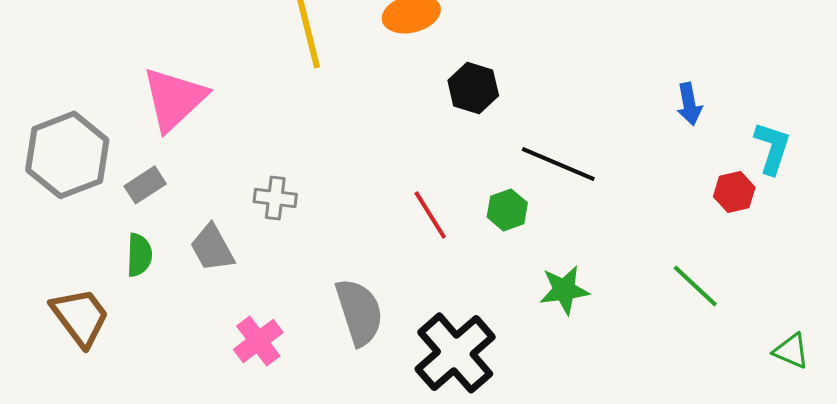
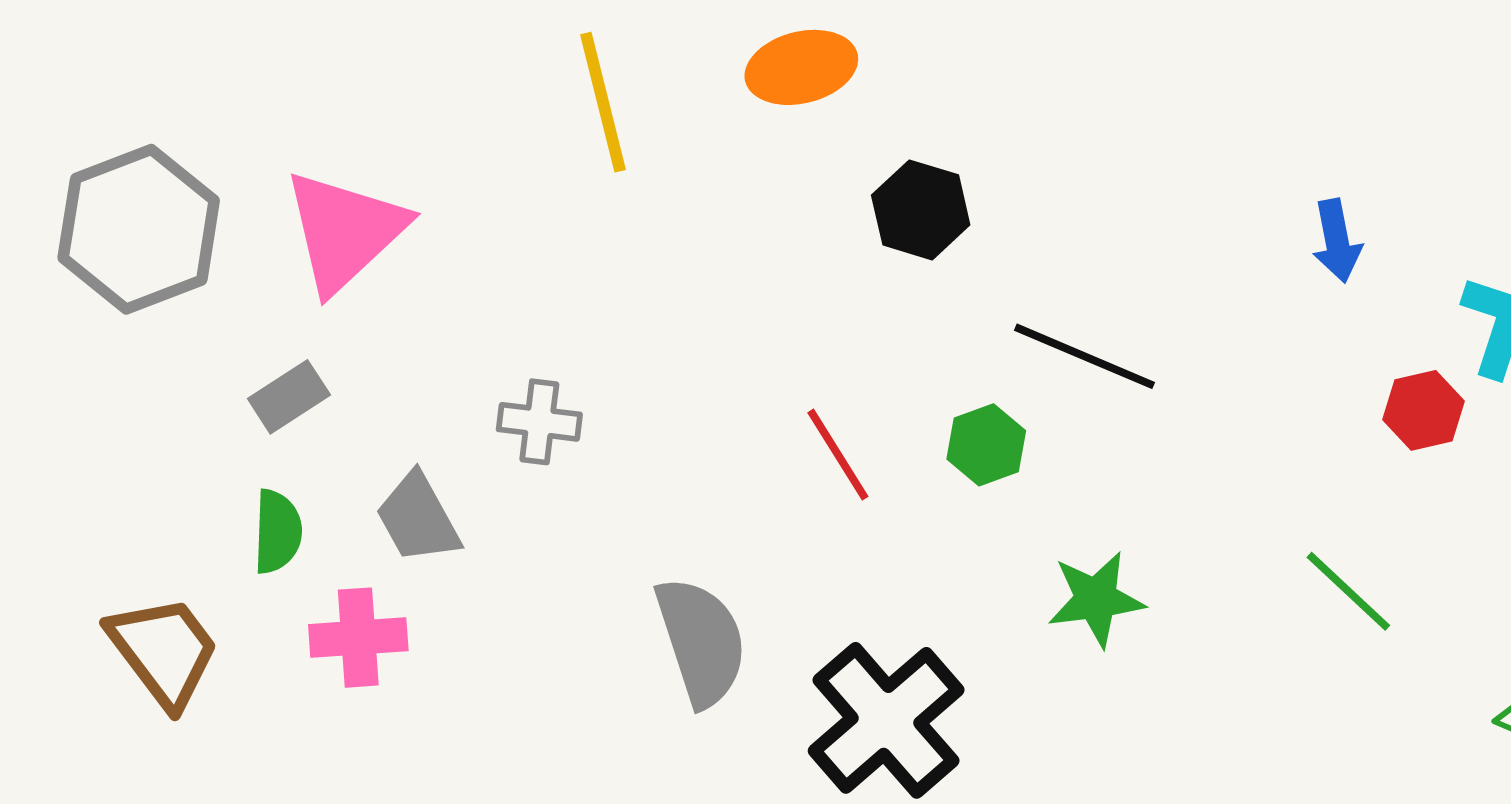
gray hexagon: (67, 155) -> (139, 229), moved
pink cross: (258, 341) -> (358, 638), moved, turned 33

